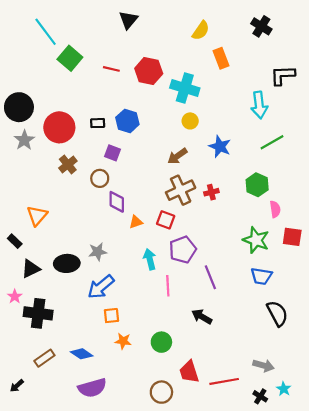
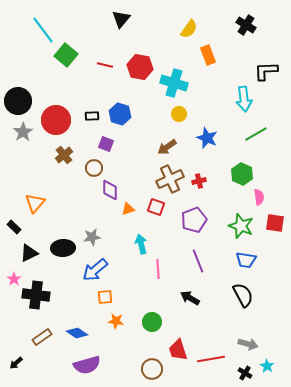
purple pentagon: (183, 250) -> (194, 220), moved
black semicircle: (277, 313) -> (243, 295), moved

